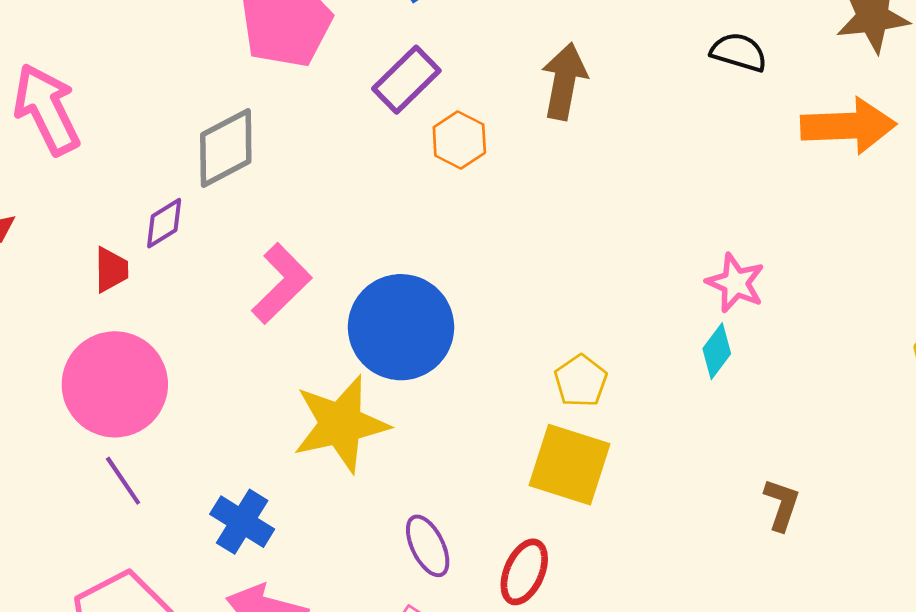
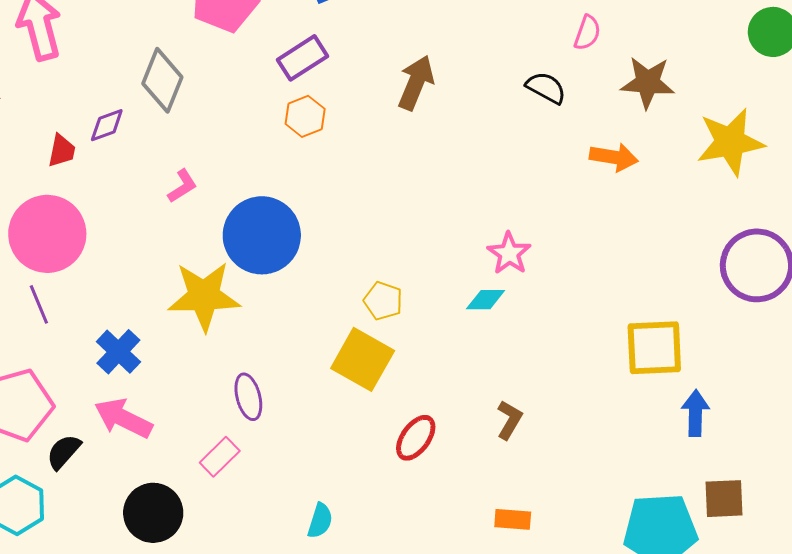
orange arrow: (848, 126) -> (614, 157), size x0.7
orange hexagon: (459, 140) -> (305, 116), moved
gray diamond: (226, 148) -> (162, 80), turned -52
pink L-shape: (282, 283) -> (182, 186), size x0.6
cyan diamond: (717, 351) -> (486, 300), turned 42
yellow pentagon: (581, 381) -> (383, 301), turned -30
red ellipse: (524, 572) -> (416, 438), moved

